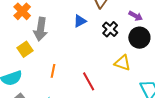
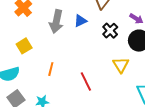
gray arrow: (41, 29) -> (56, 22), moved
yellow triangle: (123, 63) -> (121, 65), turned 36

